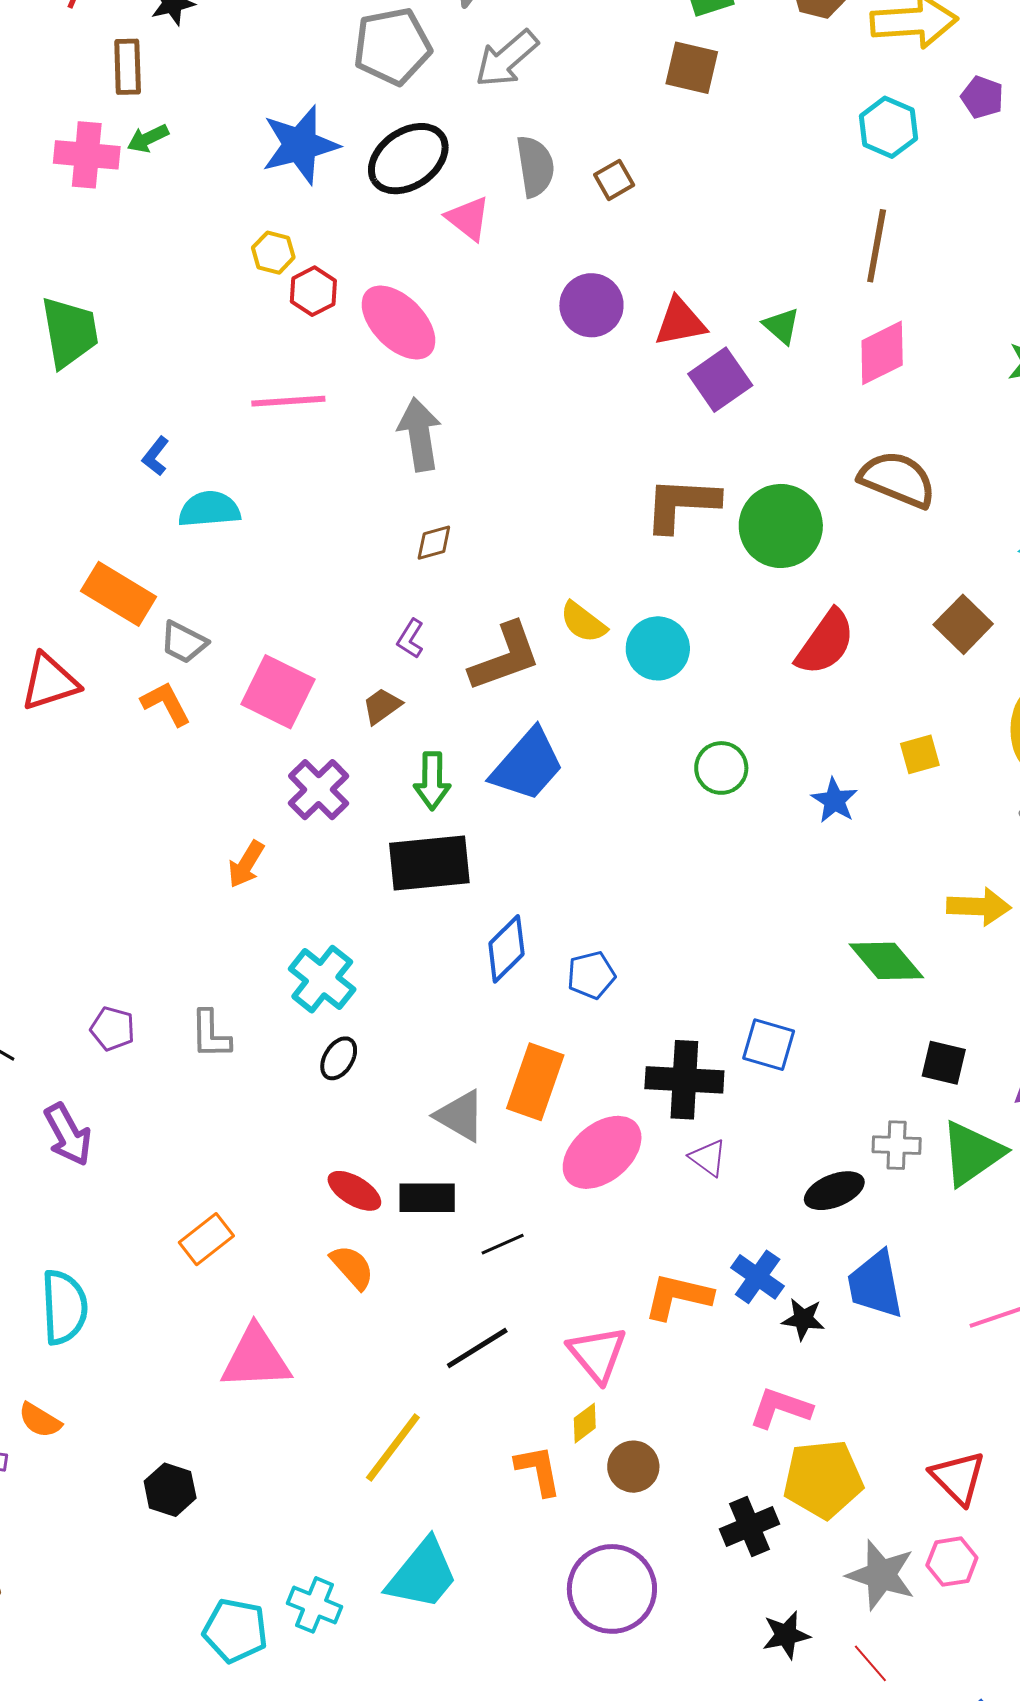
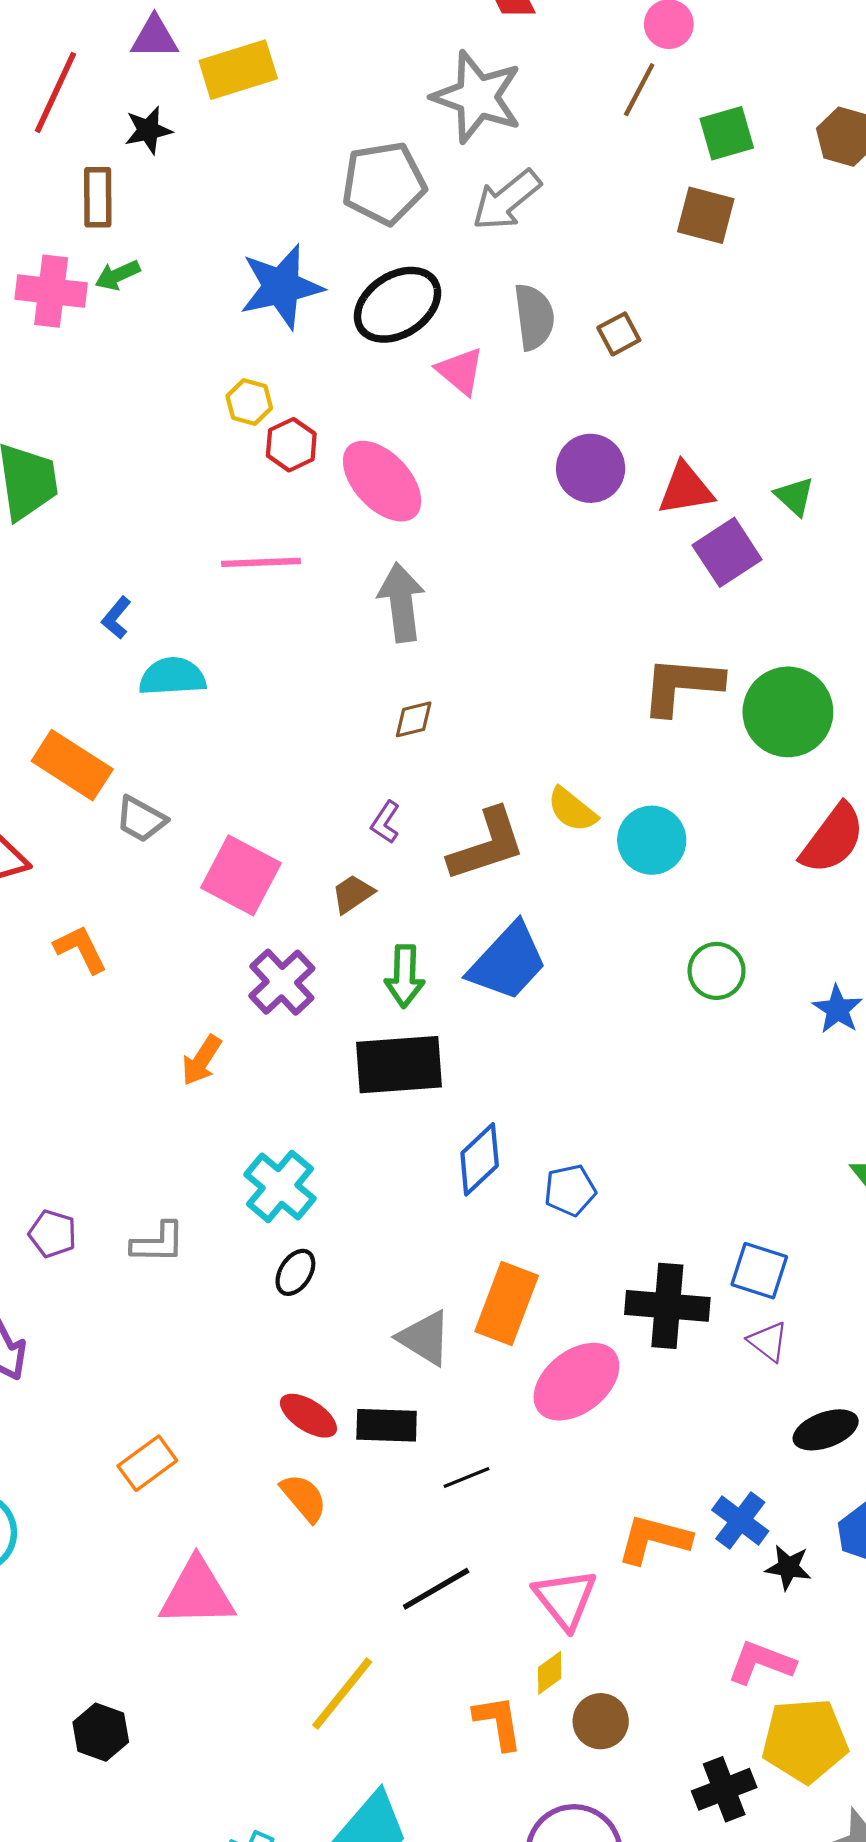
orange L-shape: (166, 704) -> (81, 949), moved
gray L-shape: (211, 1034) -> (158, 1243), turned -90
purple triangle: (708, 1158) -> (768, 1341), moved

